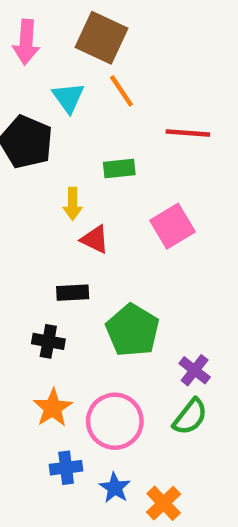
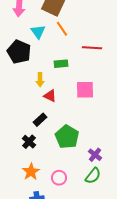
pink square: (172, 226) -> (85, 90), turned 30
black rectangle: (73, 293) -> (40, 120), turned -40
black cross: (48, 341) -> (29, 142), turned 32
pink circle: (115, 421) -> (59, 178), size x0.6

